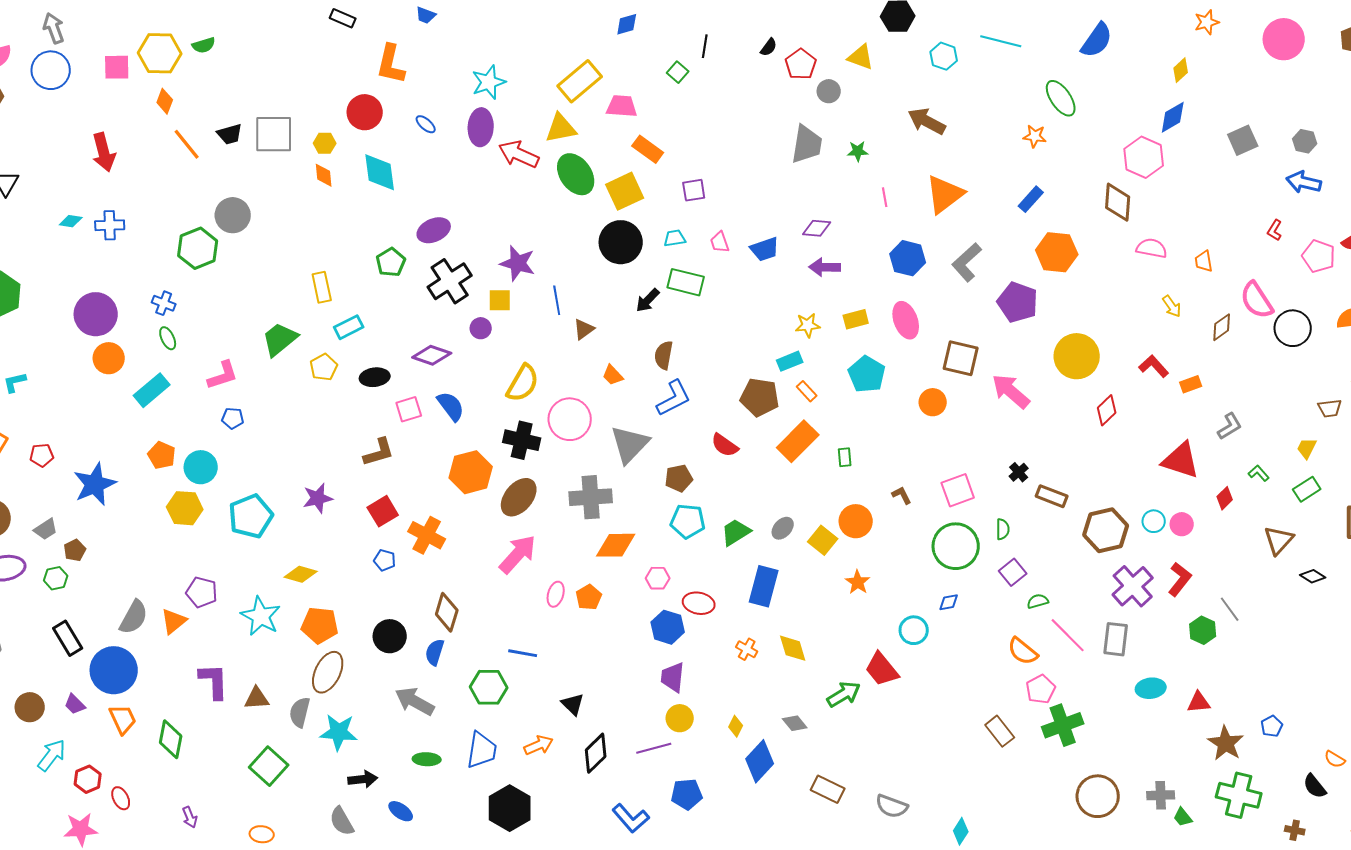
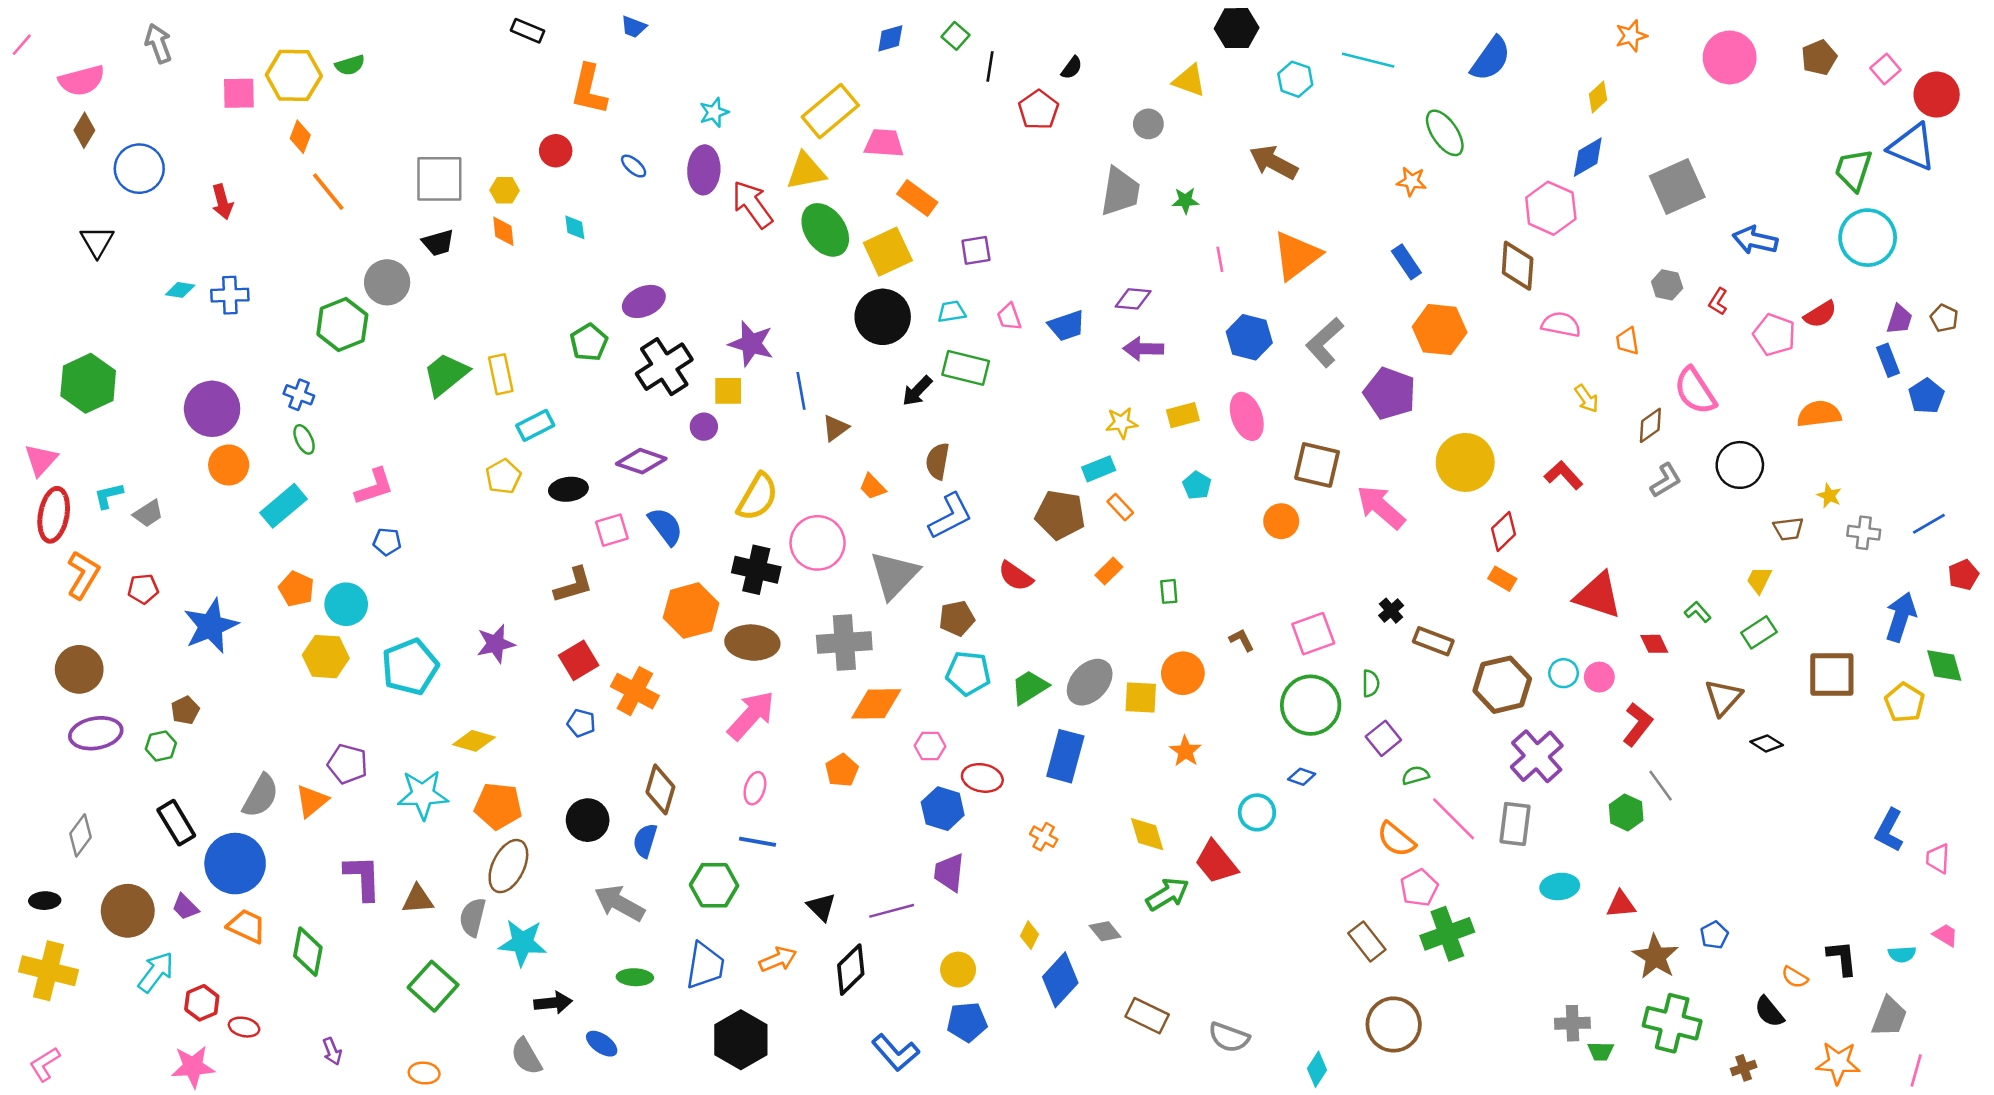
red pentagon: (801, 64) -> (1039, 110), moved
blue circle: (51, 70) -> (139, 169), moved
green square: (678, 72) -> (955, 36), moved
cyan star: (489, 82) -> (714, 112), size x0.7
red circle: (365, 112) -> (556, 151), size x0.7
black trapezoid: (230, 134) -> (438, 243), moved
gray square: (1243, 140) -> (1677, 187), size x1.4
gray hexagon: (1305, 141) -> (1667, 285), moved
red arrow: (104, 152) -> (222, 202), size x0.7
red arrow: (519, 154) -> (752, 204), turned 30
cyan diamond: (380, 172) -> (575, 227), size x0.5
blue rectangle: (1031, 199) -> (1406, 262), turned -76
black circle: (1293, 328) -> (1740, 465), moved
green trapezoid: (280, 339) -> (446, 374), moved
cyan pentagon: (867, 374) -> (1197, 485), size x0.6
orange rectangle: (1191, 384) -> (1502, 579), moved, turned 50
gray L-shape: (1230, 426) -> (1666, 480), moved
orange rectangle: (798, 441) -> (1109, 571), size x0.5
brown ellipse: (519, 497) -> (752, 643), turned 54
red diamond: (1225, 498) -> (1654, 644), turned -70
gray ellipse: (783, 528) -> (1090, 682), size x1.6
gray trapezoid: (46, 529) -> (148, 514), moved
yellow square: (823, 540) -> (1141, 697), turned -36
red L-shape: (1180, 579) -> (1638, 724), moved
pink ellipse: (556, 594) -> (755, 788), moved
blue diamond: (949, 602) -> (1302, 777), turned 30
cyan star: (261, 616) -> (423, 795), turned -30
yellow diamond: (793, 648) -> (1147, 834), moved
brown circle: (30, 707) -> (128, 911), size x1.4
yellow circle: (680, 718) -> (958, 970), moved
orange trapezoid: (123, 719) -> (247, 926), turned -40
purple line: (654, 748) -> (892, 911), moved
brown circle: (1098, 796) -> (1394, 1024), moved
red ellipse: (121, 798) -> (244, 1027), turned -50
green trapezoid: (1183, 817) -> (1601, 1051), turned -50
brown cross: (1295, 830) -> (1744, 1068), turned -30

